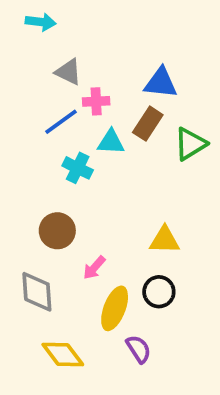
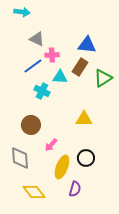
yellow triangle: (164, 240) -> (84, 119), moved
purple semicircle: (139, 349) -> (75, 189), turned 49

